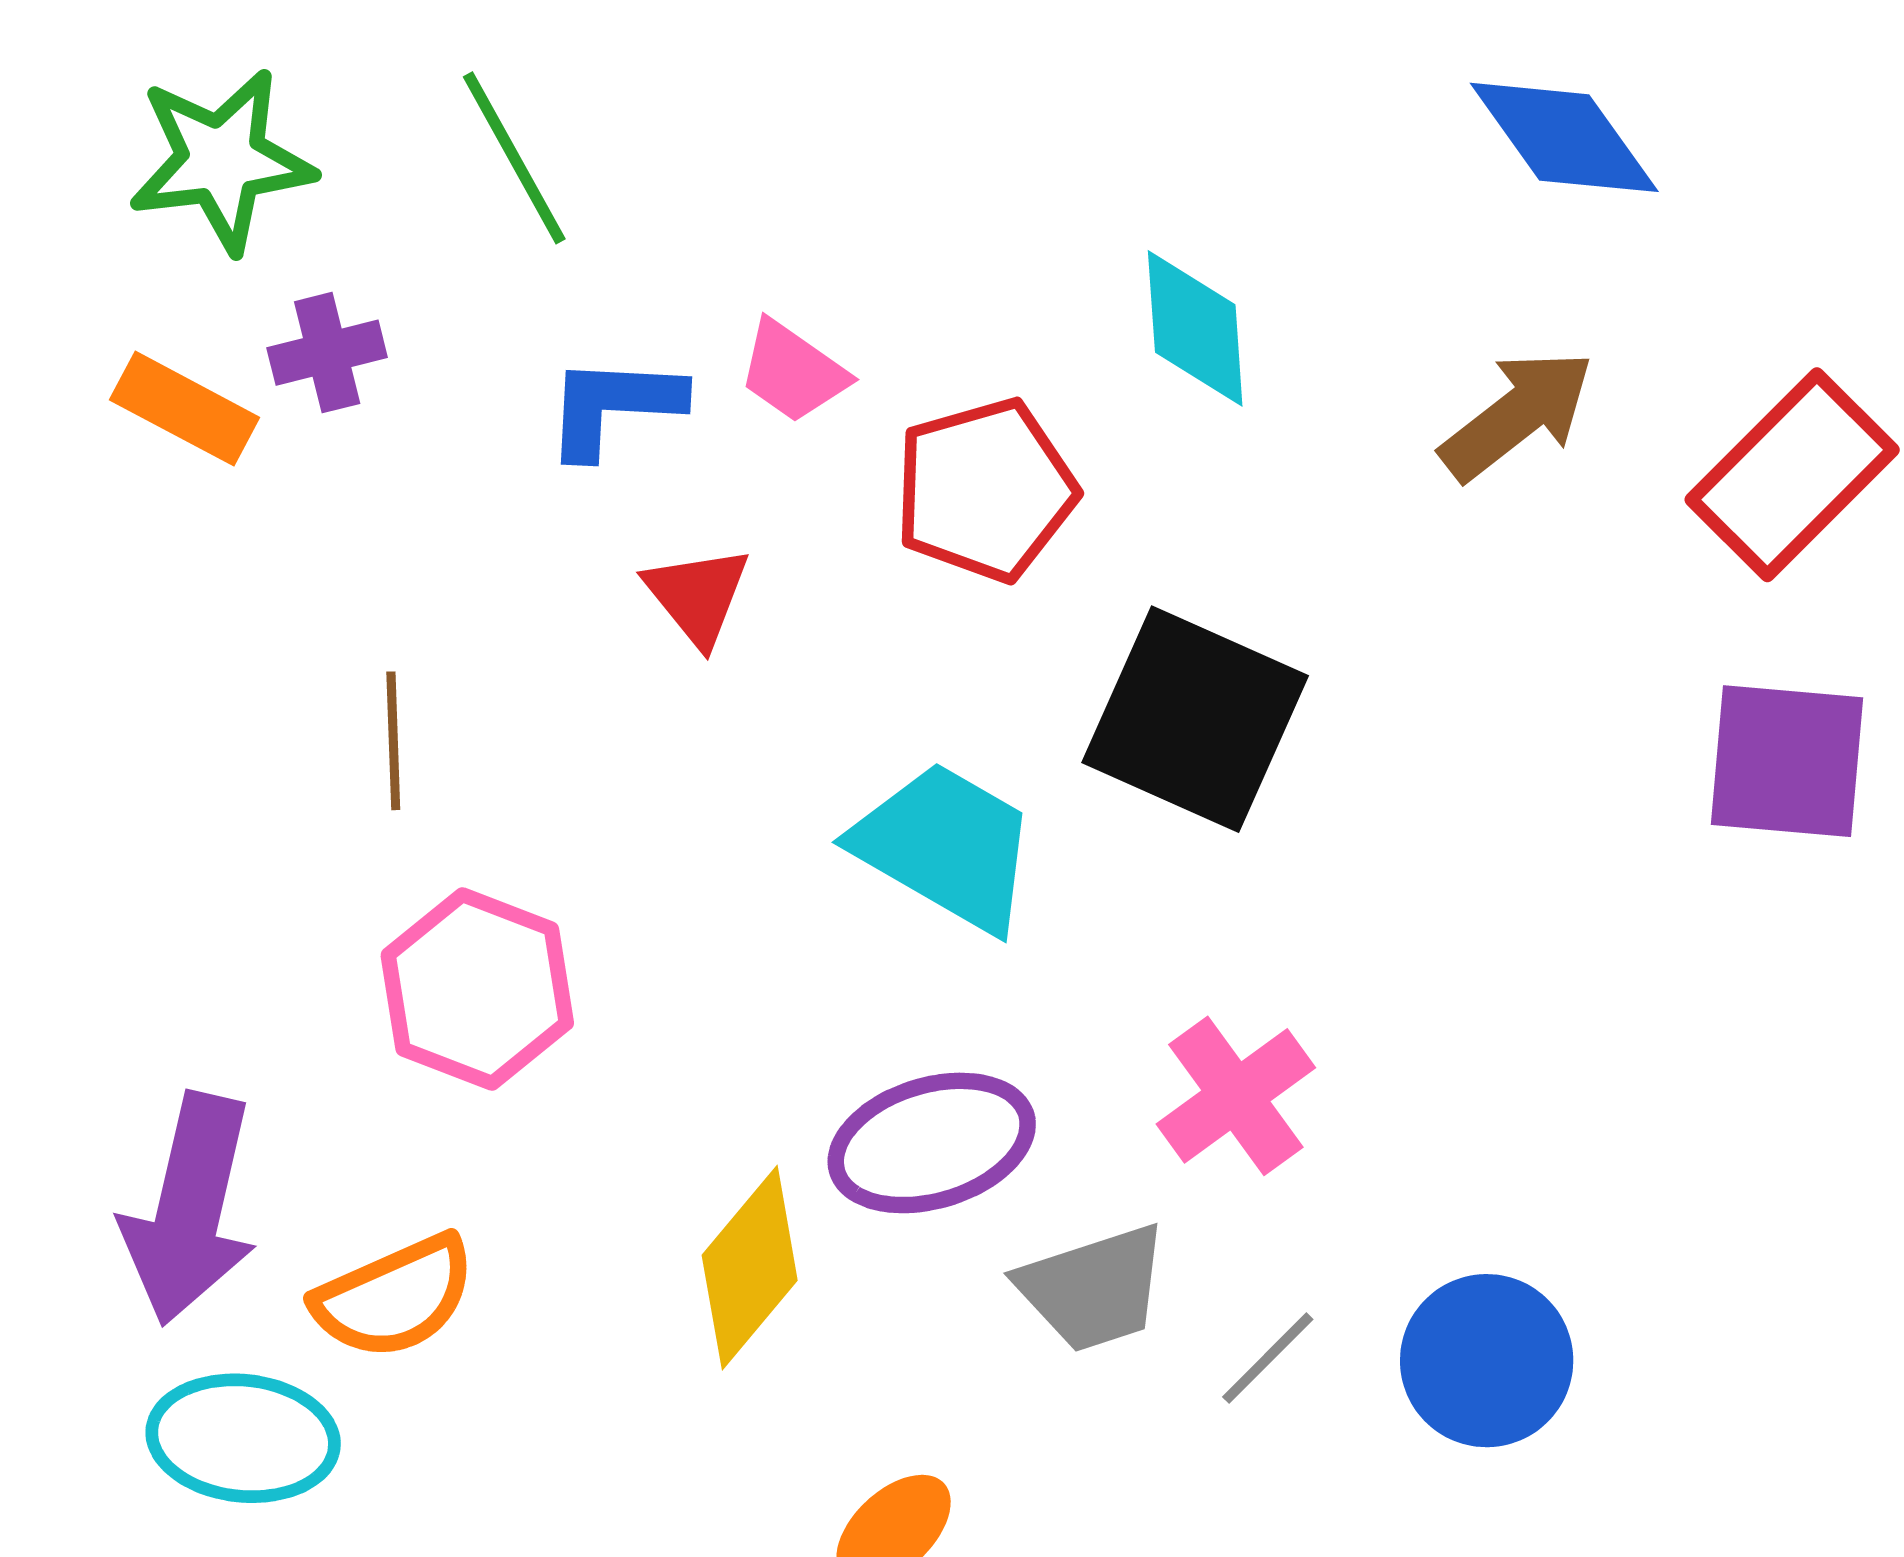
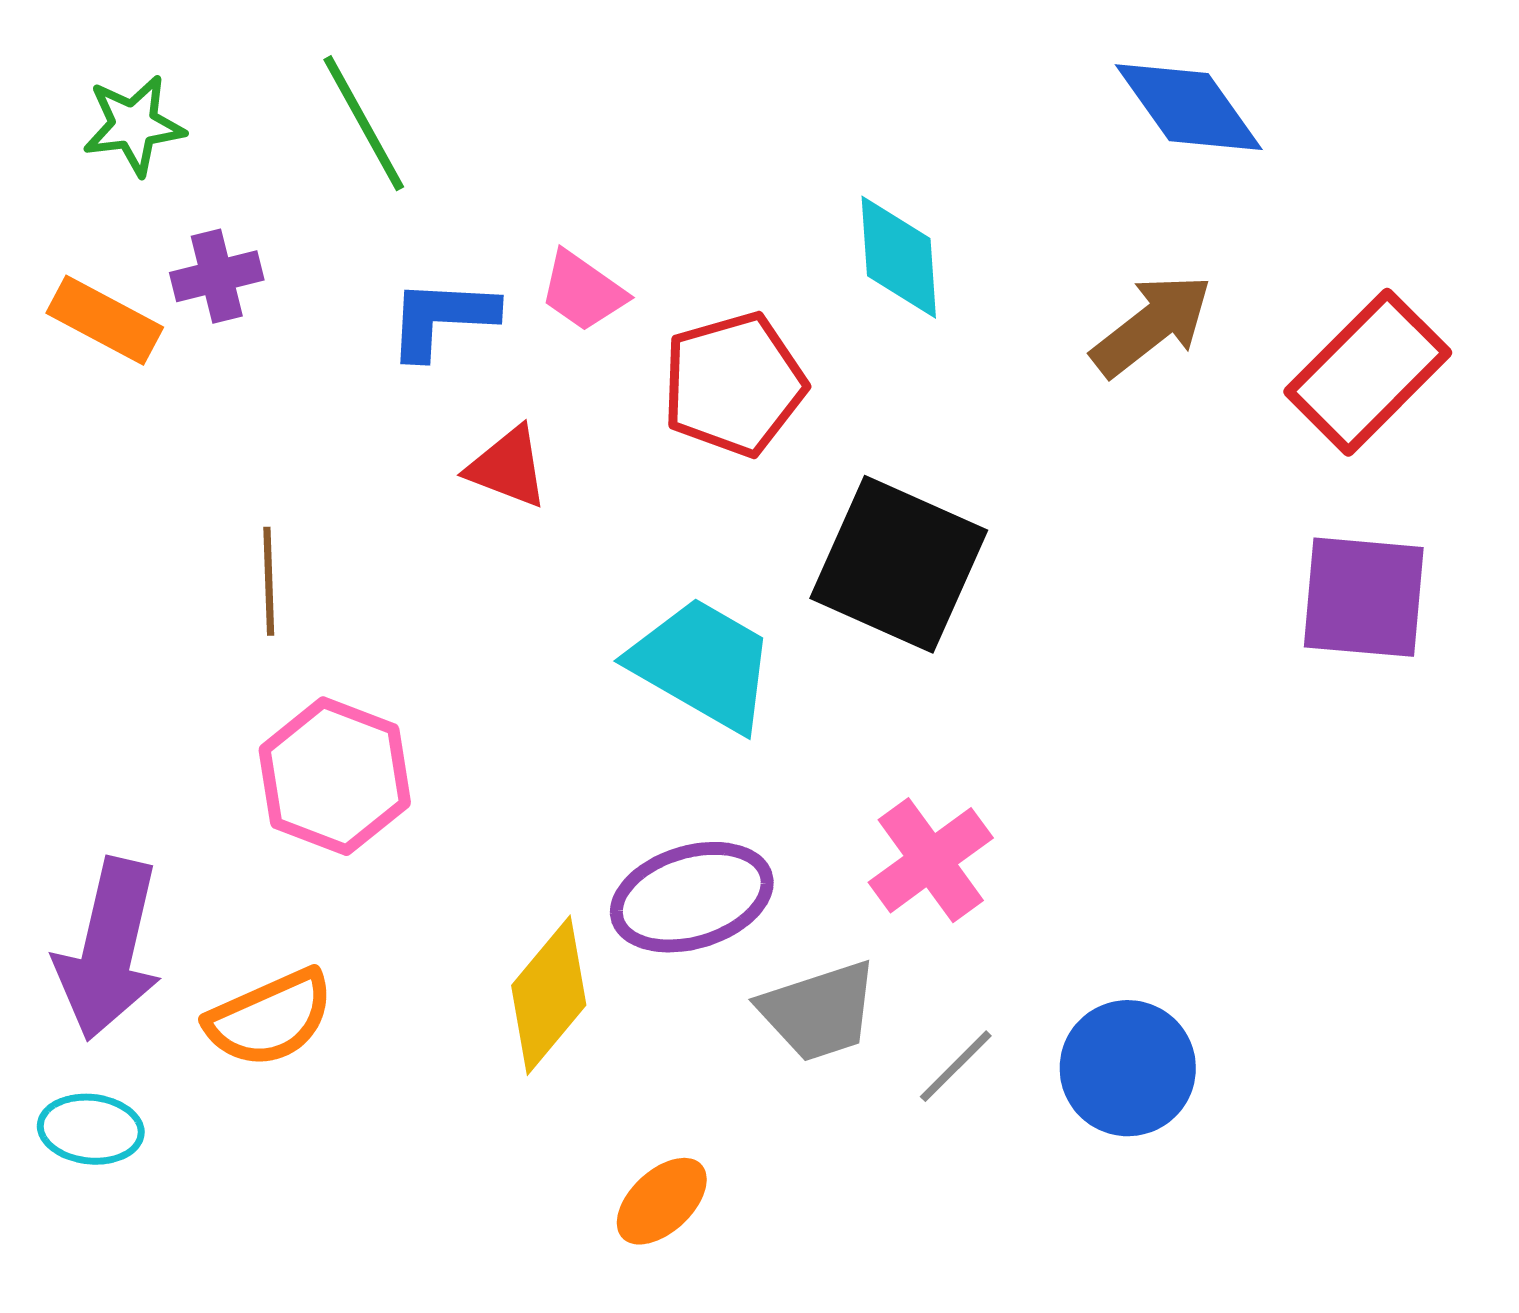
green star: (221, 160) -> (134, 125), size x0.7
red triangle: (697, 596) -> (508, 467), turned -30
cyan ellipse: (243, 1438) -> (91, 1129), moved, size x0.7

